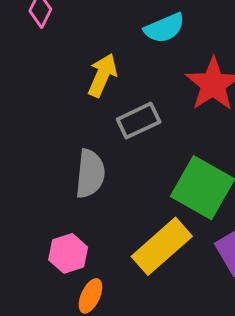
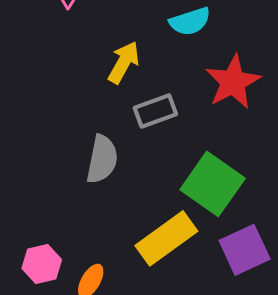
pink hexagon: (68, 253) -> (42, 264), moved

